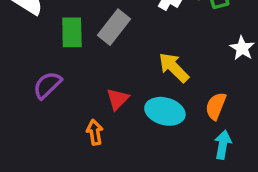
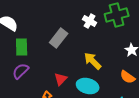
green rectangle: (72, 32) -> (22, 47), moved
orange semicircle: (216, 106) -> (128, 77), moved, turned -77

